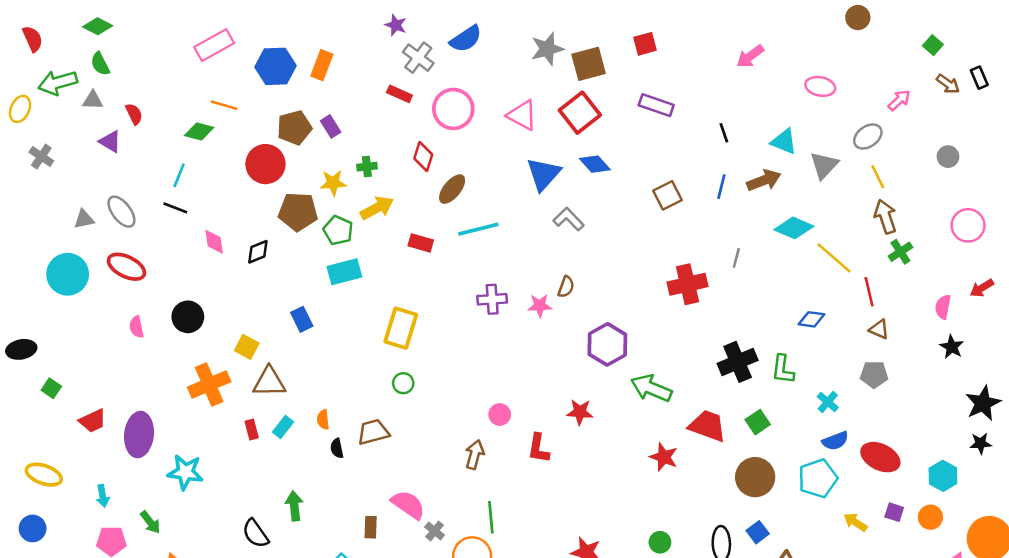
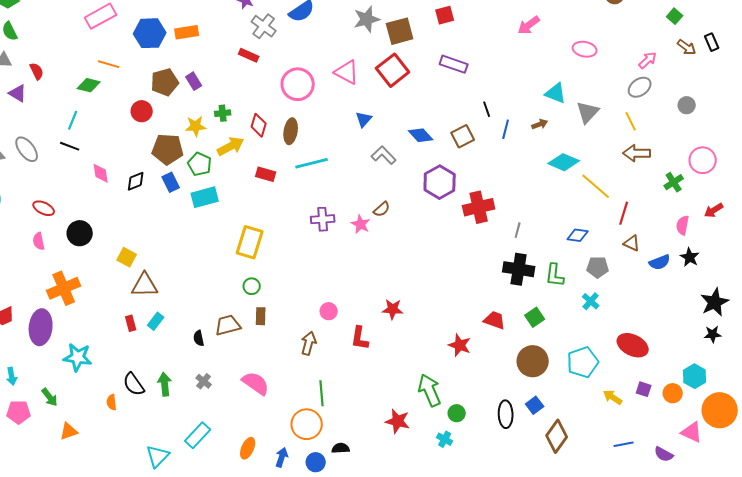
orange rectangle: (322, 65) -> (187, 32), turned 60
pink circle: (453, 109) -> (298, 84), moved
black line: (724, 133) -> (487, 109), moved
gray ellipse: (868, 137) -> (640, 87), moved
red diamond: (423, 157) -> (259, 125), moved
red circle: (265, 164) -> (142, 111), size x0.7
blue diamond: (595, 164) -> (421, 135), moved
blue triangle: (543, 174) -> (364, 119), size x0.6
brown arrow: (764, 180) -> (540, 124), size x0.6
brown ellipse: (452, 189) -> (291, 131), turned -30
brown arrow: (885, 217) -> (637, 153), turned -72
green cross: (900, 252) -> (674, 182), moved
gray line: (736, 258) -> (518, 230), moved
red ellipse: (126, 267) -> (44, 208), moved, size x0.7
brown semicircle: (566, 287) -> (382, 209), turned 30
red line: (869, 292) -> (624, 213), turned 30
pink star: (540, 306) -> (361, 224), turned 30
blue rectangle: (302, 319) -> (171, 182), moved
purple hexagon: (607, 344) -> (440, 182), moved
black cross: (738, 362) -> (519, 269), turned 32
gray pentagon: (874, 374) -> (598, 267), moved
orange cross: (209, 384) -> (64, 288), moved
green arrow: (651, 388) -> (430, 390), moved, turned 44
orange semicircle: (323, 420) -> (112, 402), moved
red trapezoid: (708, 426) -> (495, 320), size x0.7
blue semicircle: (835, 441) -> (660, 262), moved
cyan hexagon: (943, 476) -> (695, 376), moved
brown rectangle: (371, 527) -> (261, 316), moved
gray cross: (435, 531) -> (204, 381), moved
black semicircle: (255, 533) -> (134, 384), moved

